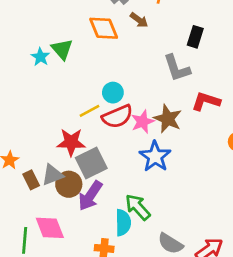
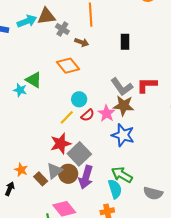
orange diamond: (104, 28) -> (68, 66), moved
gray L-shape: (177, 68) -> (122, 87), moved
red semicircle: (117, 116) -> (88, 115), size x0.6

